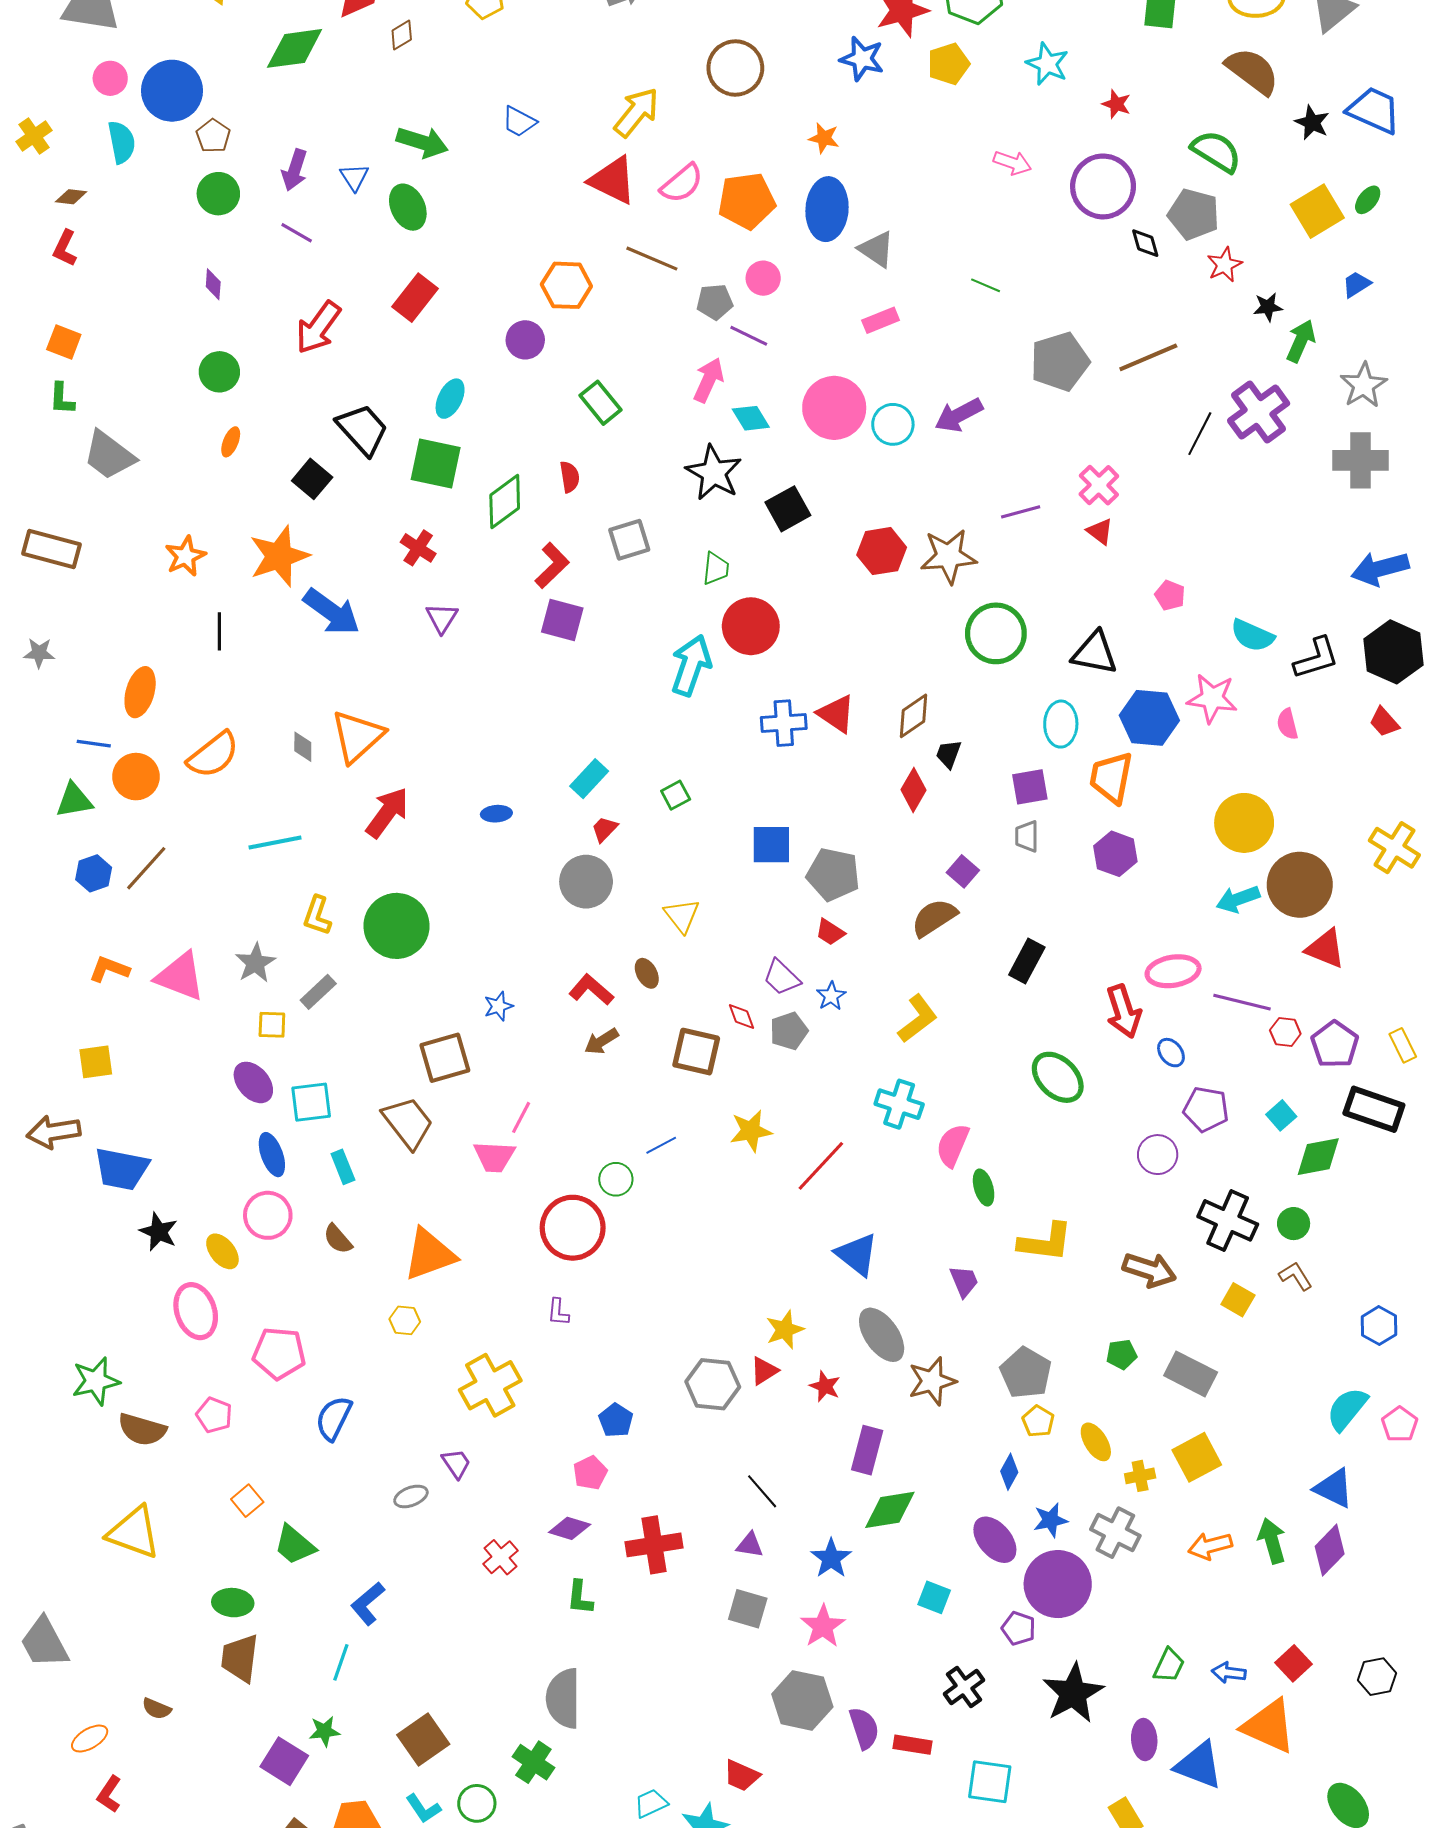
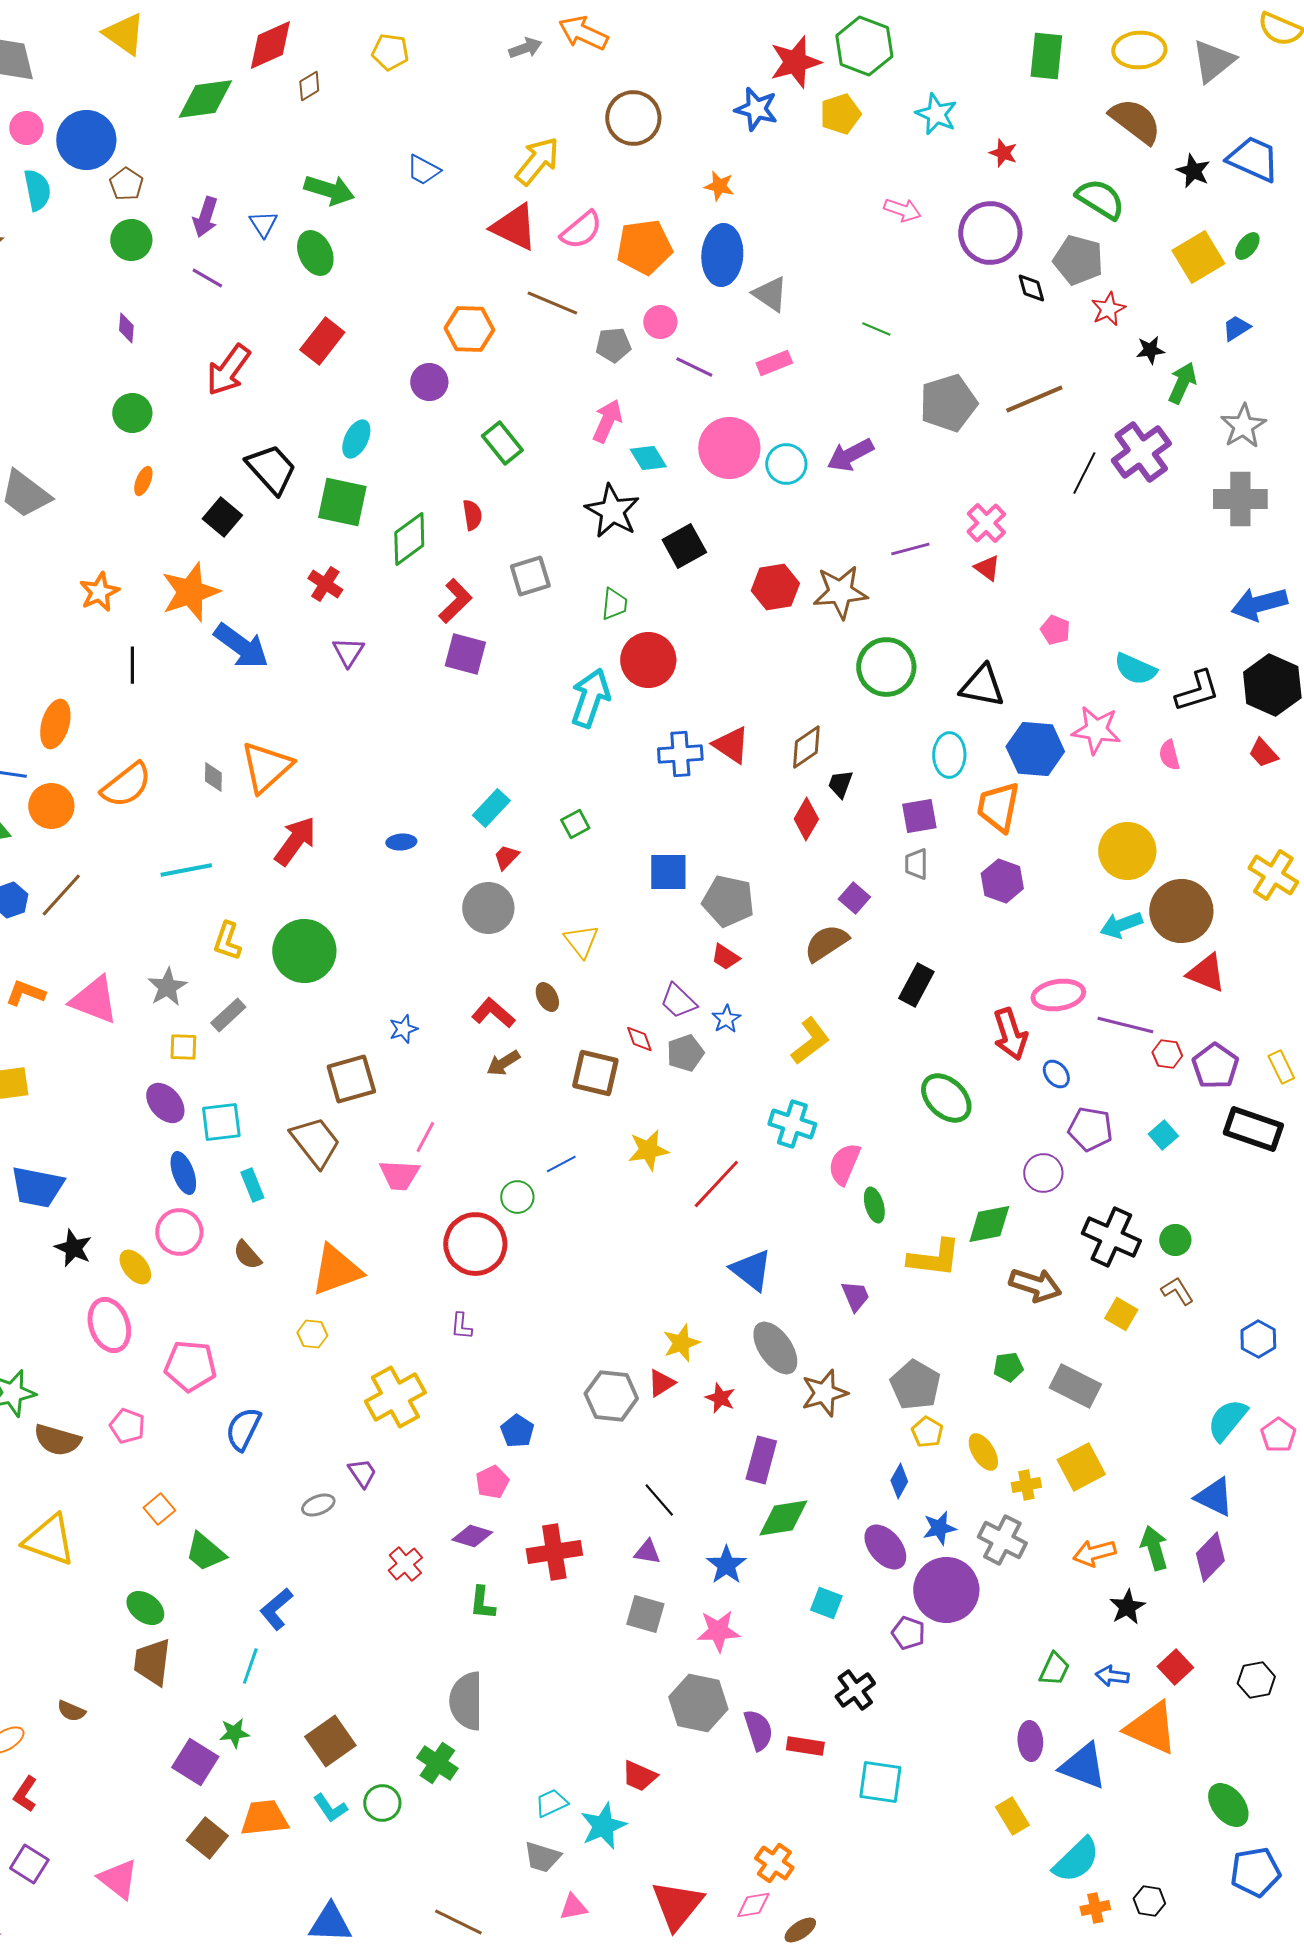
purple line: (749, 336) -> (694, 367), moved
green diamond: (1318, 1157) -> (989, 1224), moved
green ellipse: (233, 1603) -> (145, 1608), turned 33
pink star: (823, 1626) -> (718, 1631), turned 30
black star: (1073, 1693) -> (1127, 1607), moved, size x0.6

